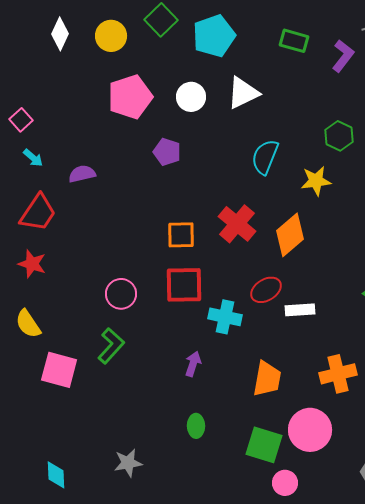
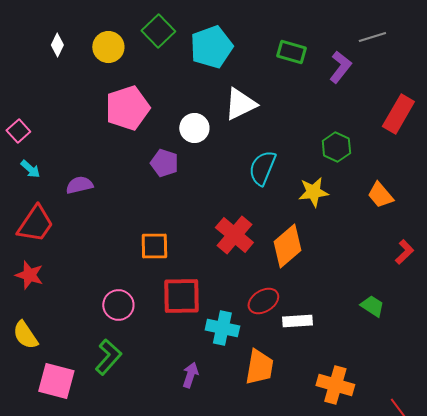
white diamond: (60, 34) -> (57, 45), size x0.7
white circle: (191, 97) -> (194, 128), moved
orange square: (181, 235) -> (154, 246), moved
orange cross: (338, 374) -> (335, 385), turned 30
orange trapezoid: (267, 379) -> (259, 367), moved

